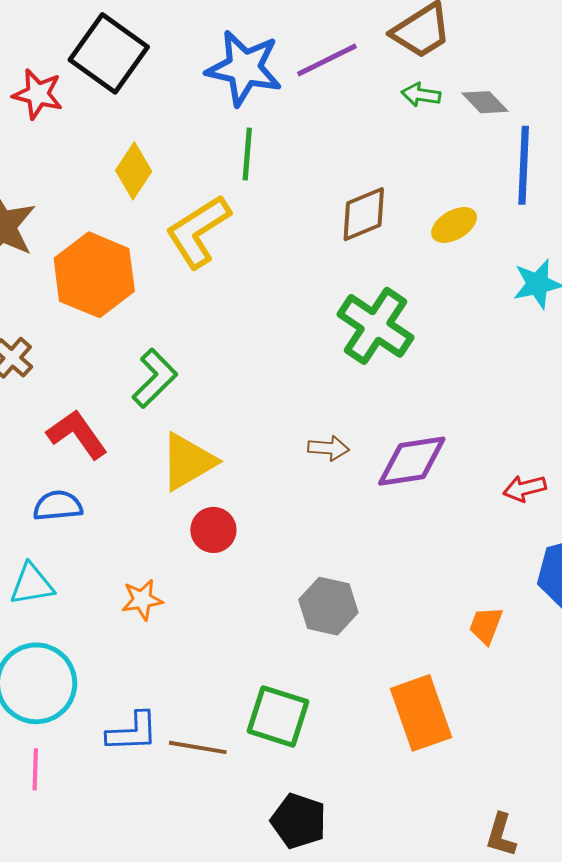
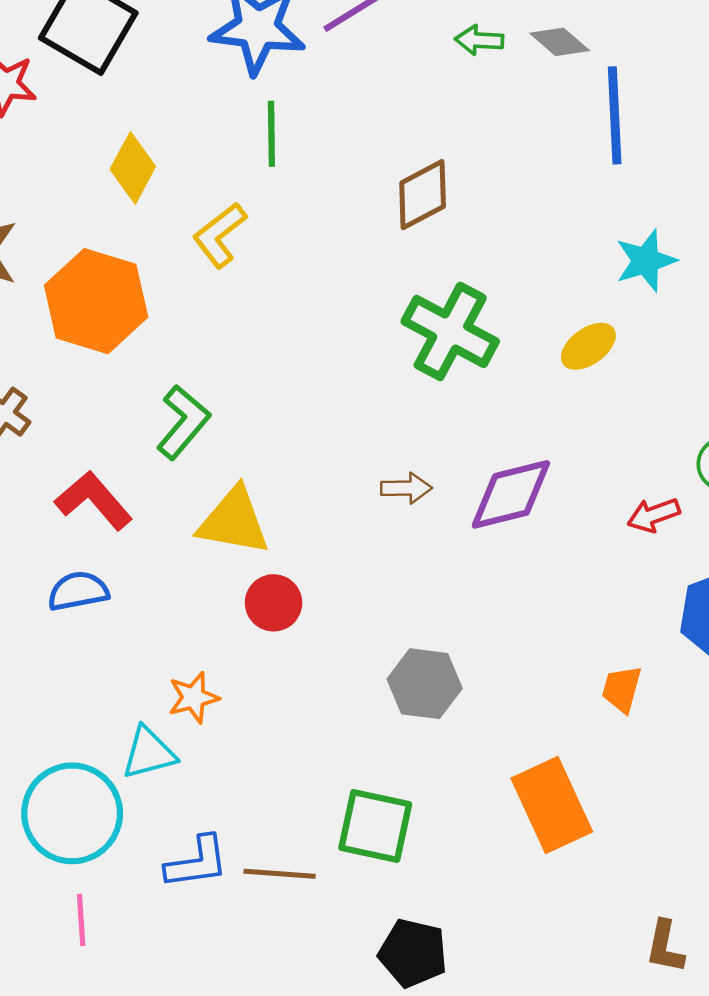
yellow ellipse: (454, 225) -> (588, 346), moved
yellow L-shape: (198, 231) -> (220, 235), size x0.7
yellow triangle: (188, 462) -> (234, 521), turned 46
cyan triangle: (32, 584) -> (149, 753), moved

